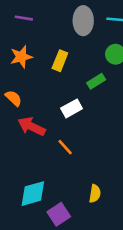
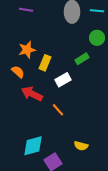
orange star: (21, 57) -> (27, 50), moved
yellow rectangle: (60, 61) -> (45, 63), moved
yellow semicircle: (95, 194) -> (81, 146), turned 96

